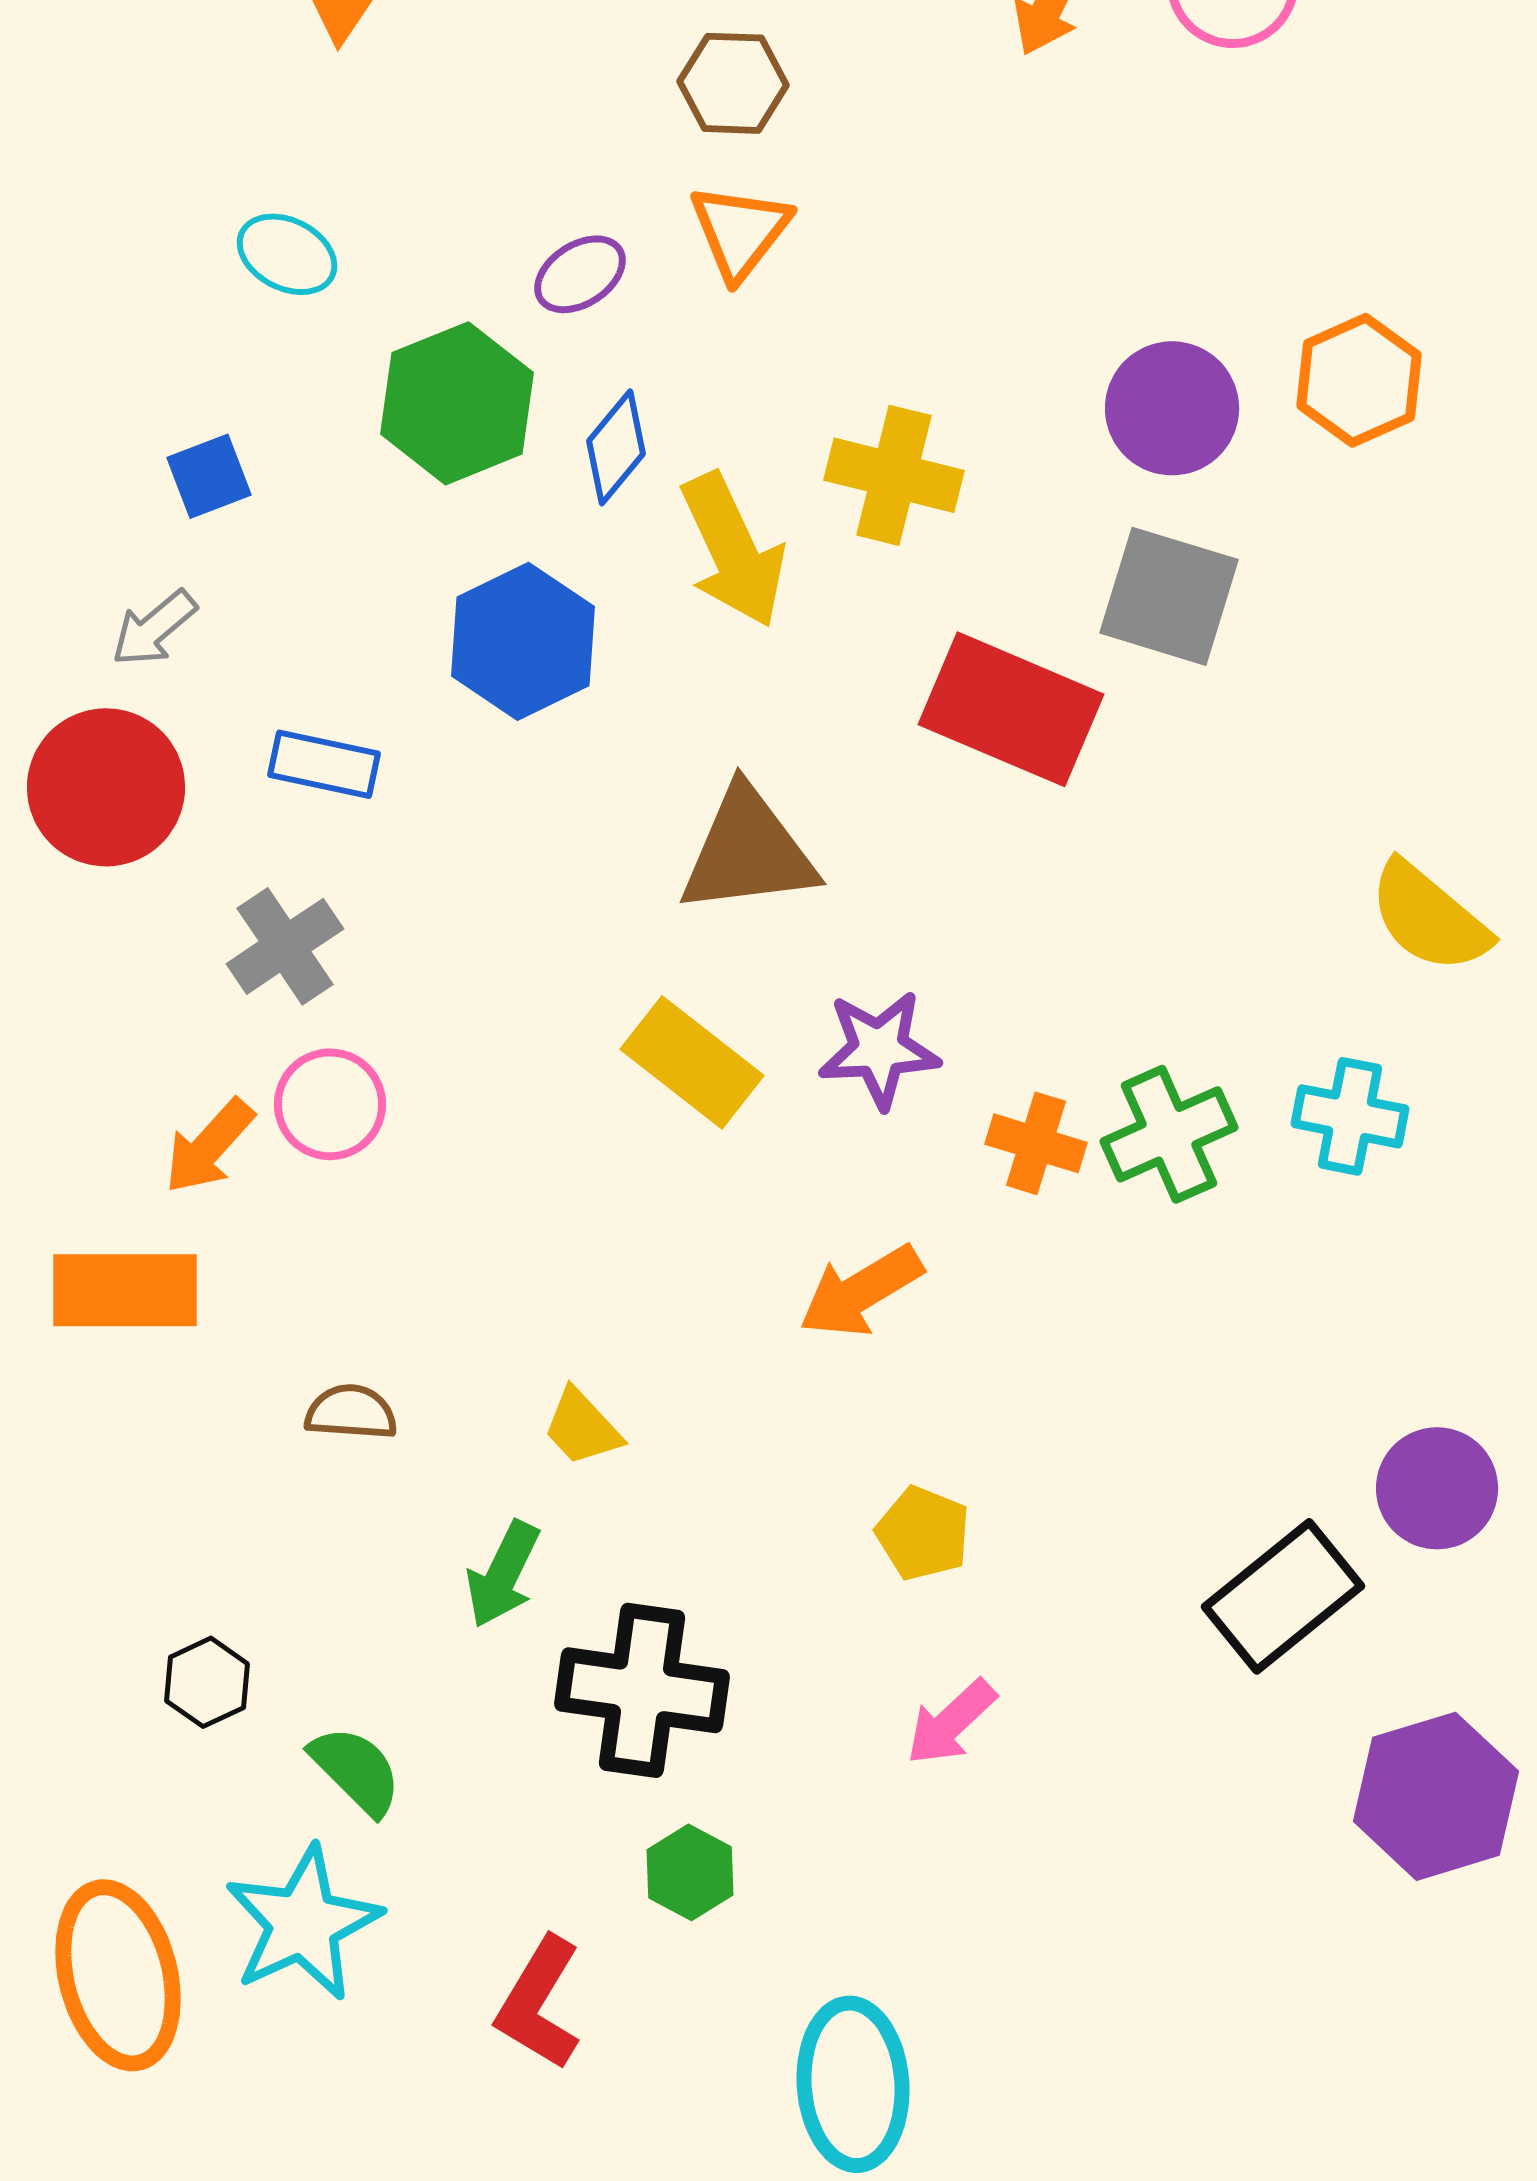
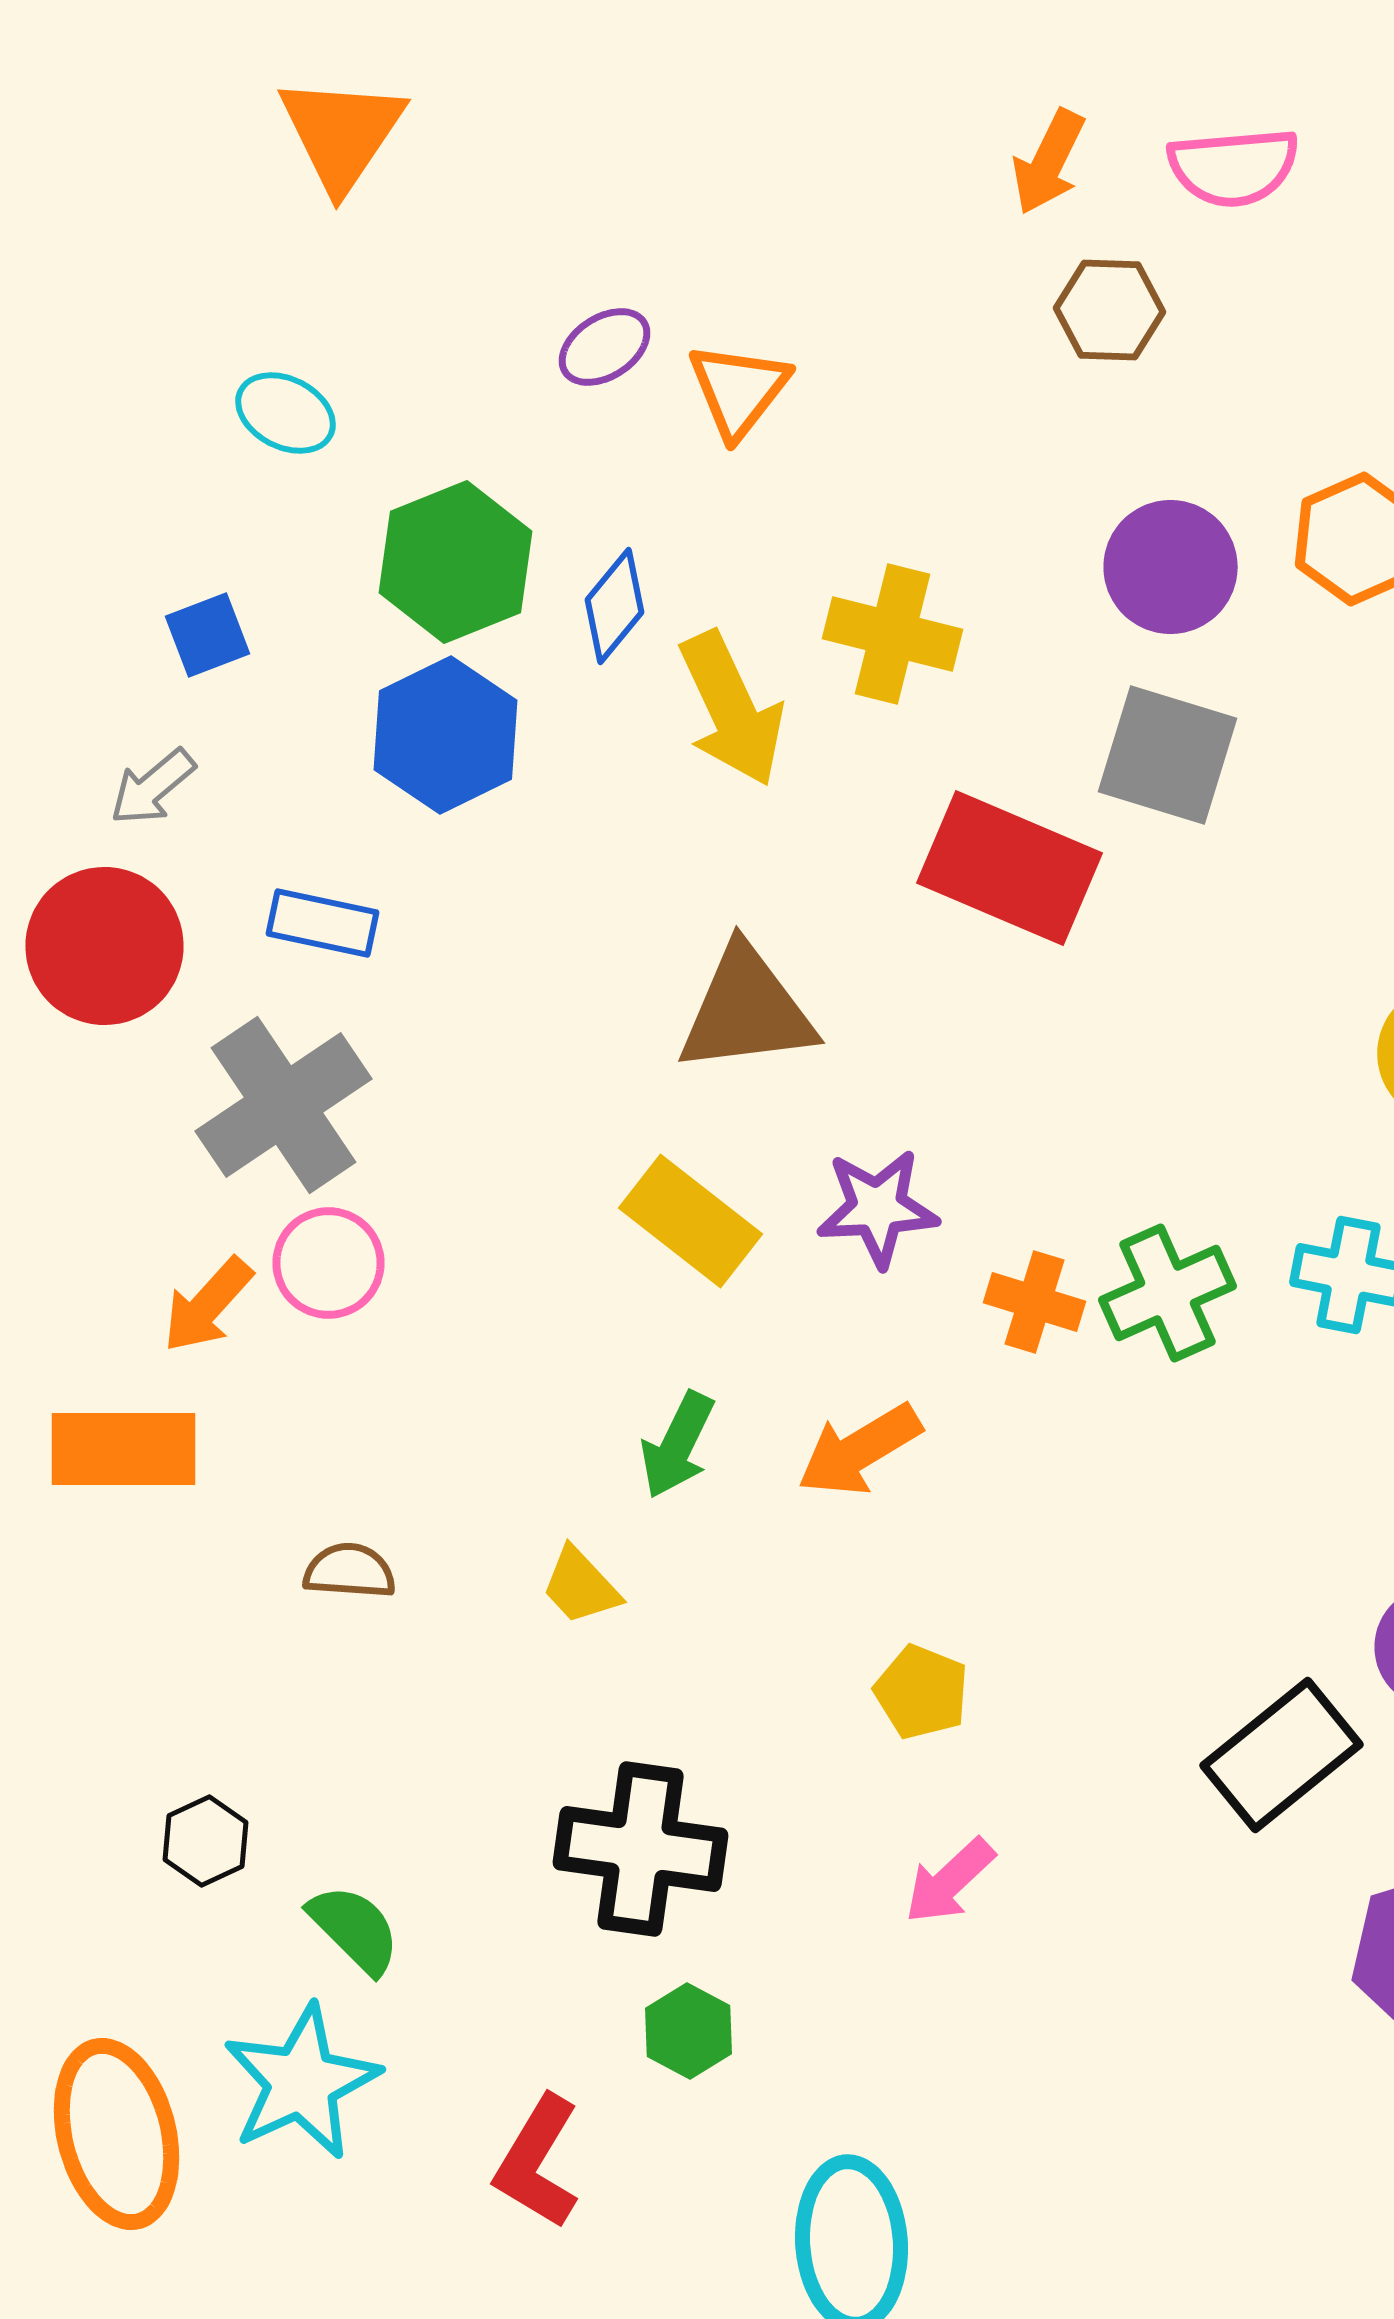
brown hexagon: (733, 83) -> (1110, 310), moved
purple ellipse: (580, 274) -> (604, 347), moved
blue hexagon: (523, 641) -> (446, 735), moved
gray cross: (285, 946) -> (284, 1105), size x1.5
green arrow: (503, 1574) -> (678, 1445), moved

